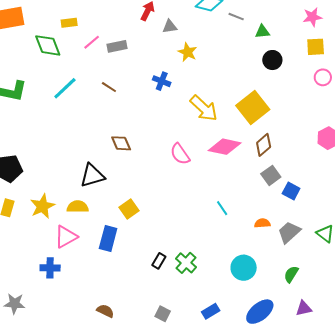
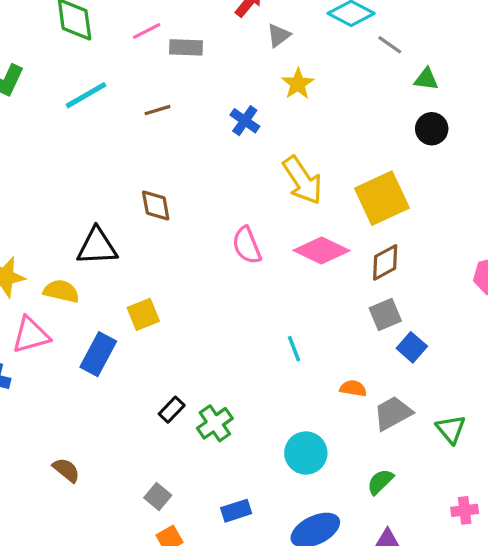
gray triangle: (170, 26) -> (279, 35), turned -42
brown line: (109, 87) -> (158, 110), turned -63

